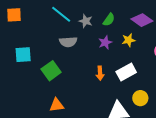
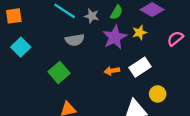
purple star: (105, 42) -> (115, 37), size x1.6
cyan square: (23, 55) -> (21, 47), moved, turned -36
orange arrow: (100, 73) -> (112, 71), turned 88

